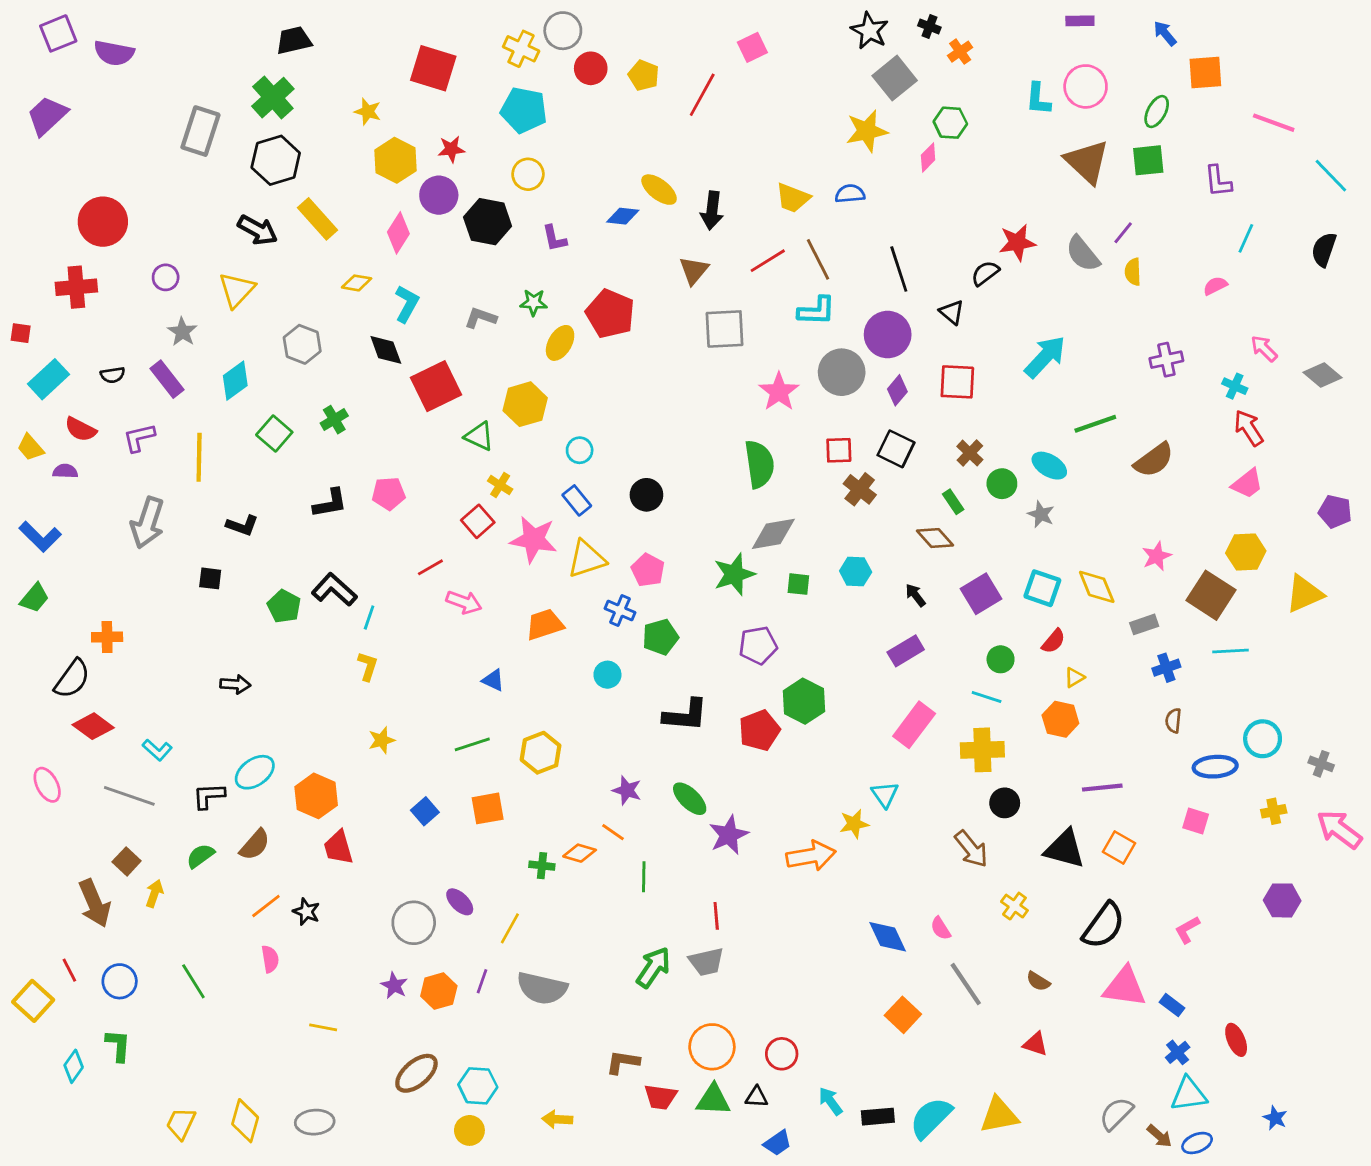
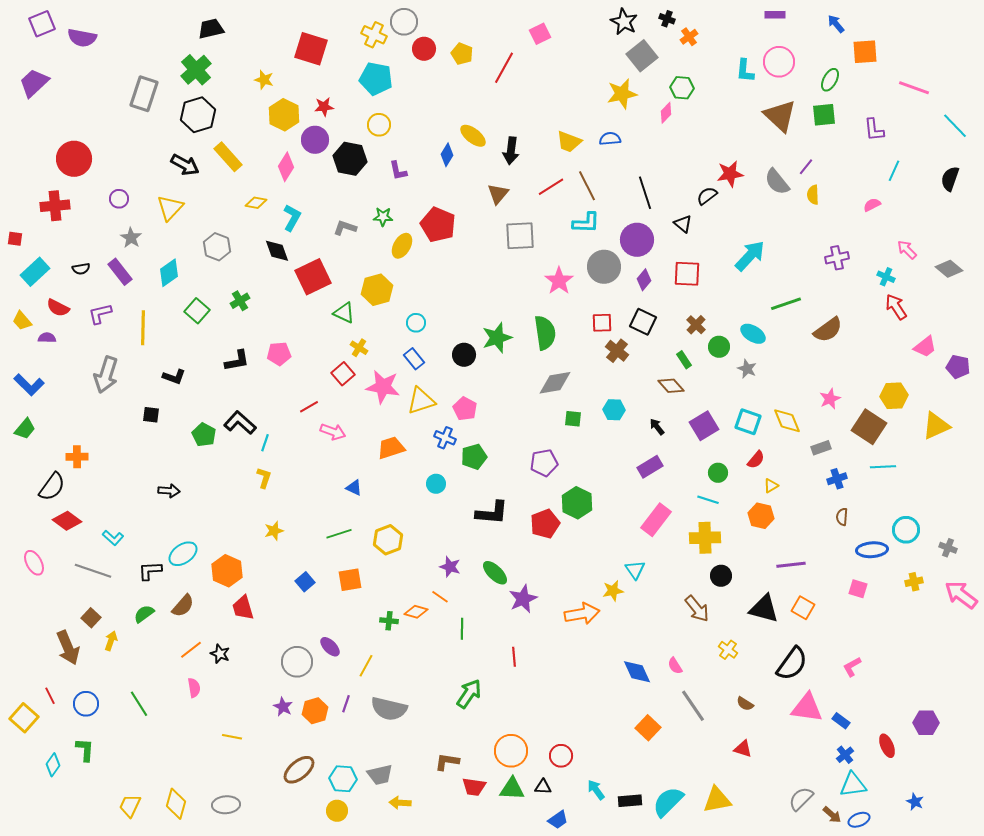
blue diamond: (623, 216) -> (447, 155), turned -65
pink trapezoid: (1247, 484) -> (925, 347), moved
green star: (734, 574) -> (497, 338), moved
purple hexagon: (1282, 900) -> (926, 723), moved
gray trapezoid: (706, 962) -> (380, 775), moved

